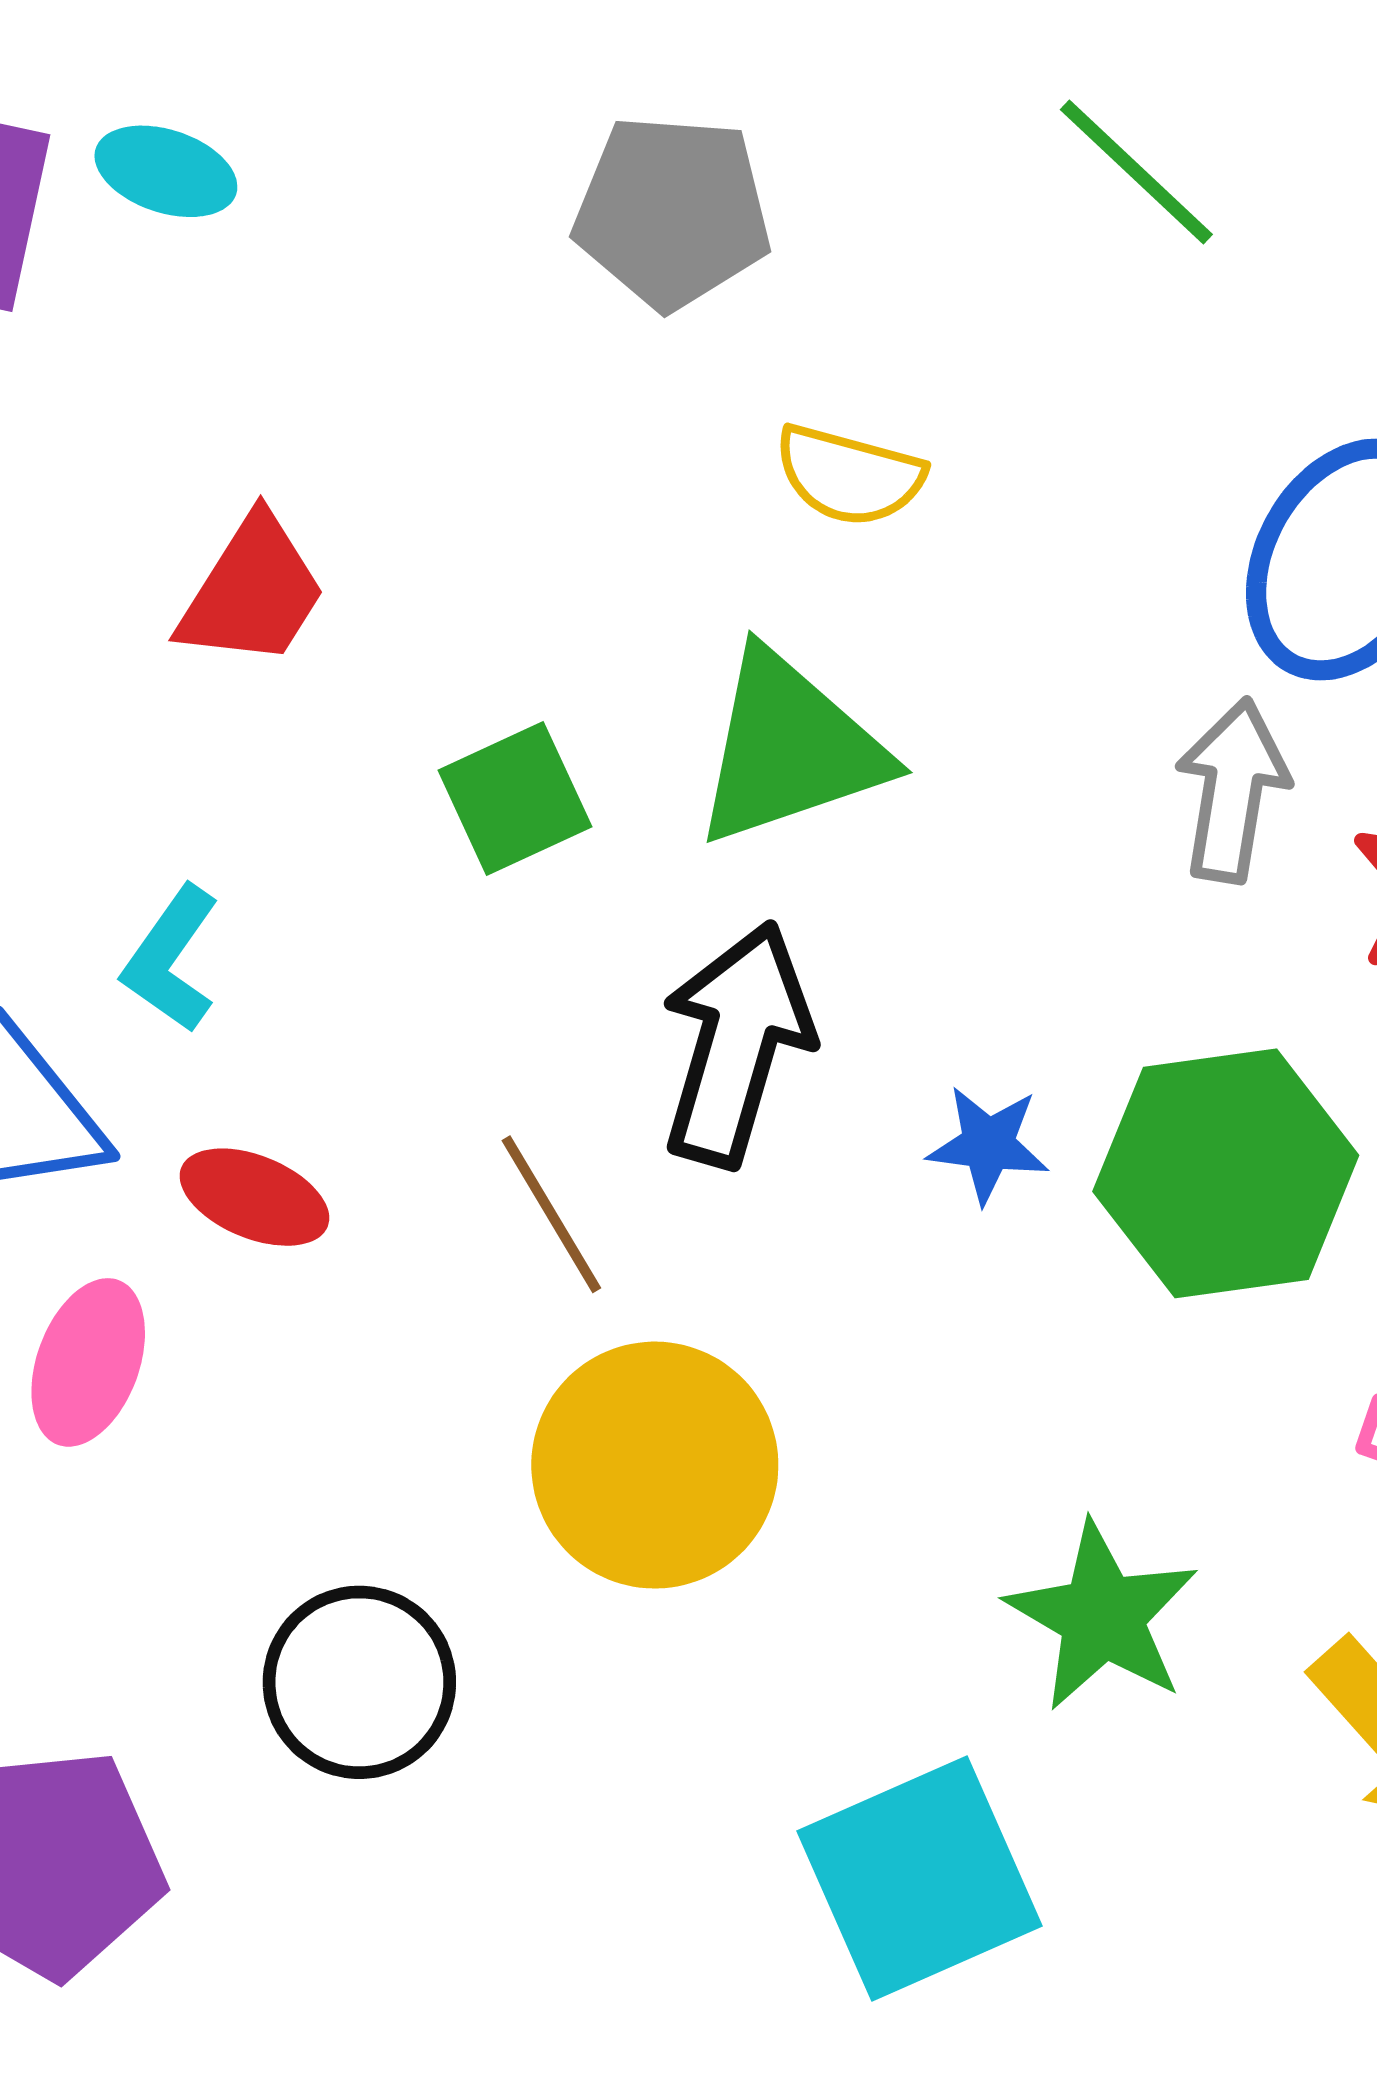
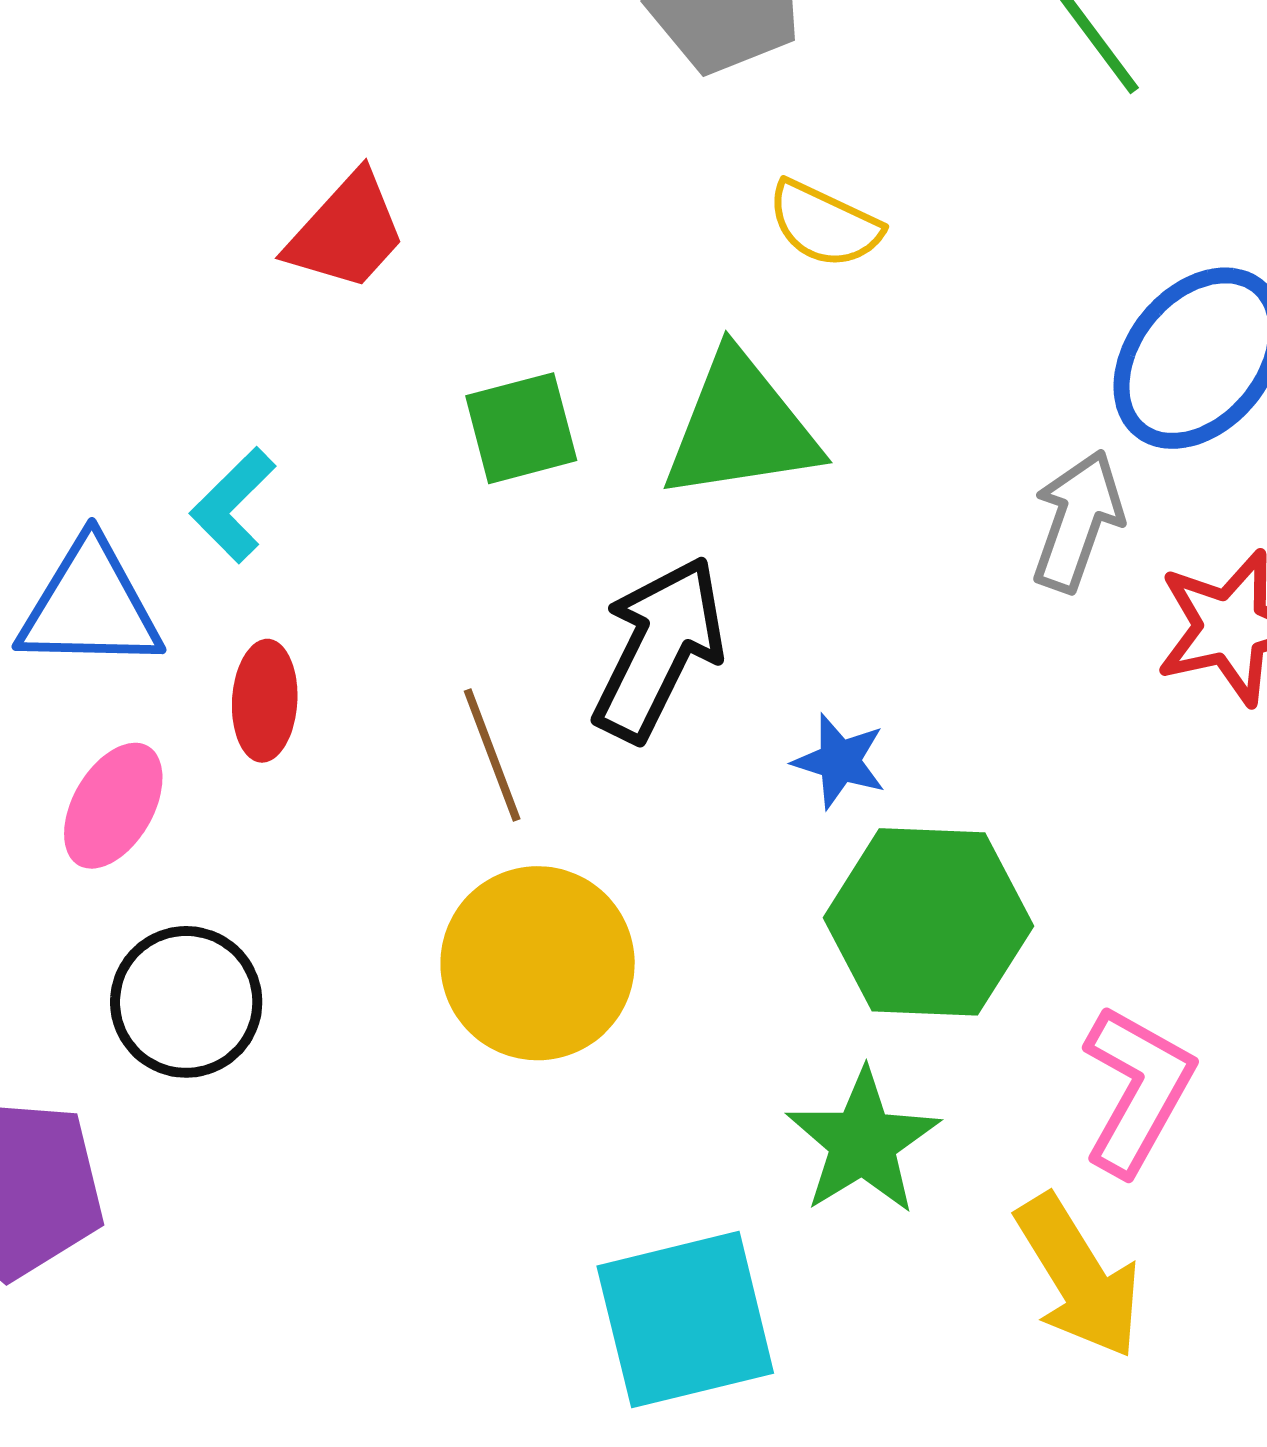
green hexagon: (1226, 1173) -> (928, 922), moved
red ellipse: (254, 1197) -> (265, 701), turned 61
black circle: (359, 1682) -> (186, 1002), moved

